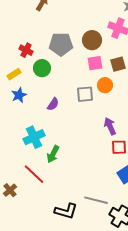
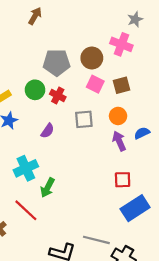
red cross: (26, 50) -> (58, 96), moved
pink square: (95, 63) -> (95, 84), turned 35
orange circle: (105, 85) -> (118, 116), moved
purple arrow: (110, 126) -> (119, 141), moved

